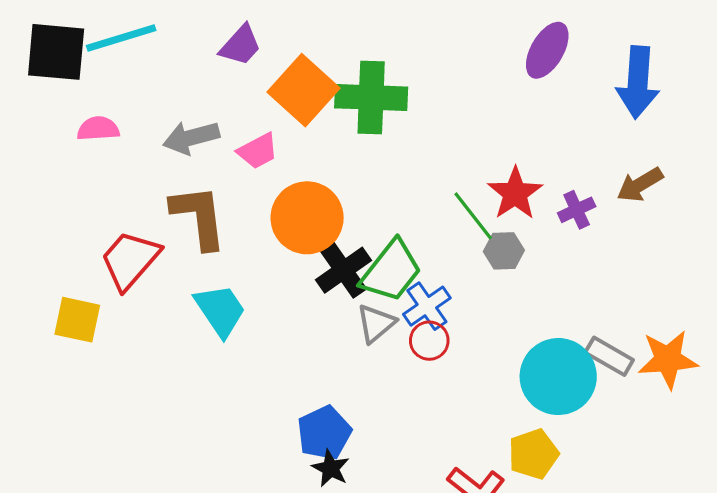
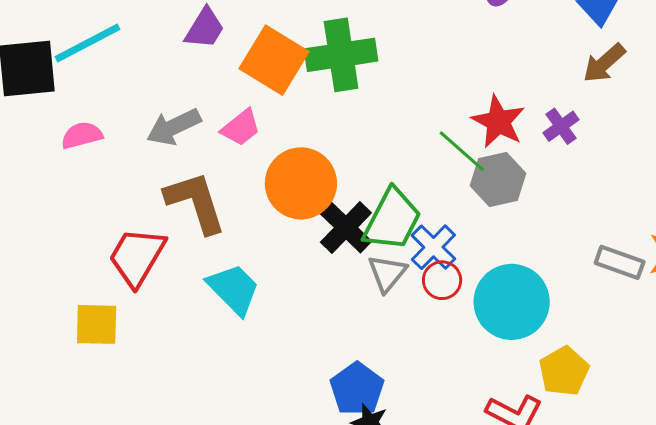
brown arrow: (640, 185) -> (604, 63), moved
gray hexagon: (504, 251) -> (498, 179), size x1.4
cyan circle: (558, 377) -> (512, 302), moved

